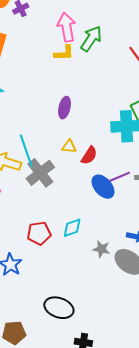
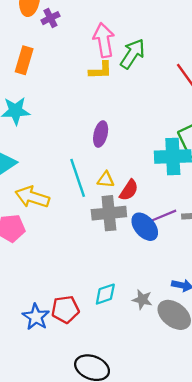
cyan line: (26, 151) -> (78, 178), moved
gray cross: (40, 173) -> (109, 213), moved, turned 32
cyan diamond: (72, 228) -> (105, 294), moved
red pentagon: (39, 233) -> (65, 309), moved

